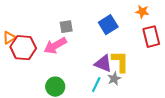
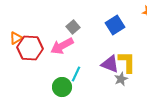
gray square: (66, 27) -> (73, 27), turned -32
cyan line: (96, 85) -> (76, 74), moved

